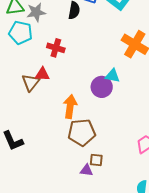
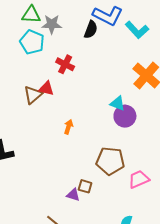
purple circle: (102, 87) -> (125, 116), moved
orange arrow: (70, 107) -> (69, 127), size x0.6
brown pentagon: (82, 132) -> (110, 161), moved

